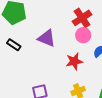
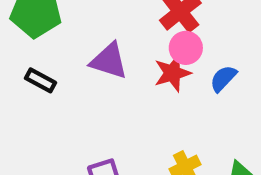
red star: (74, 61) -> (172, 73), moved

